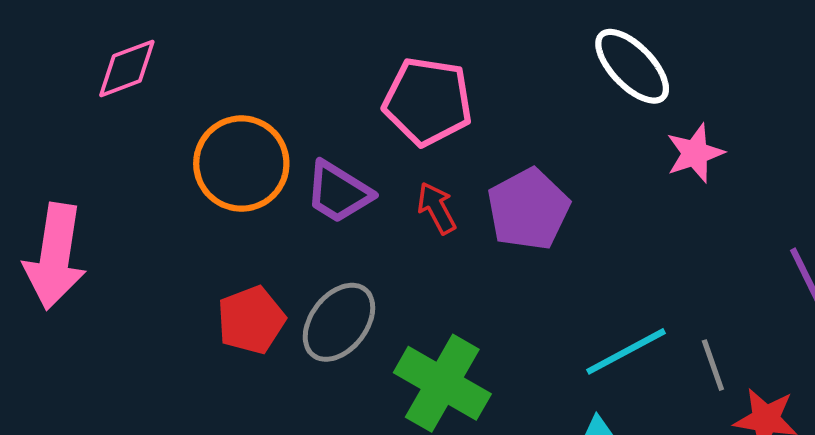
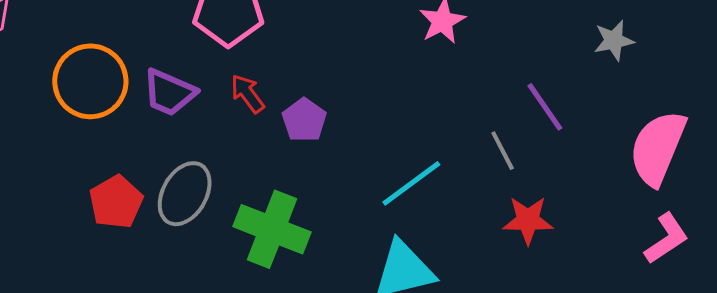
purple pentagon: (528, 209) -> (304, 120), moved, size x0.7
gray line: (713, 365) -> (503, 151), moved

